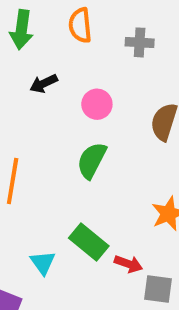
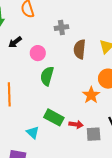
gray cross: (140, 42) -> (61, 28), moved
pink circle: (97, 104) -> (38, 53), moved

